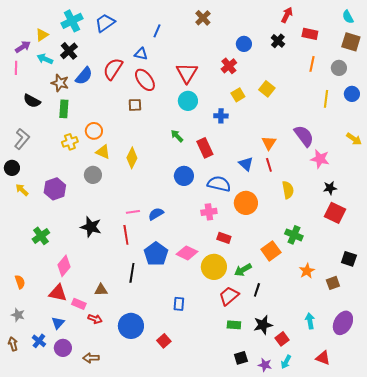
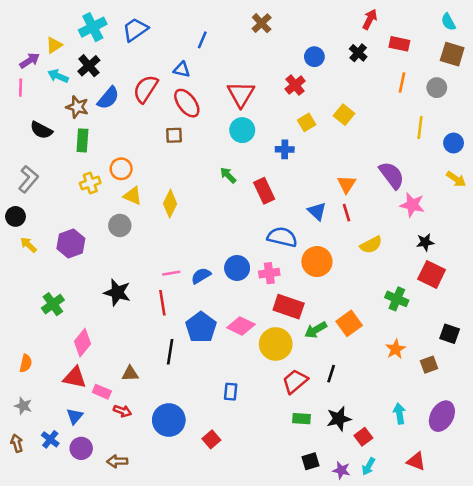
blue circle: (352, 94) -> (454, 143), moved
blue circle: (184, 176) -> (237, 268), moved
yellow semicircle: (288, 190) -> (371, 245), turned 72
green cross: (294, 235) -> (397, 299), moved
red rectangle: (224, 238) -> (289, 307), size x1.6
green arrow: (243, 270) -> (316, 330), moved
orange semicircle: (20, 282) -> (26, 363), turned 32

